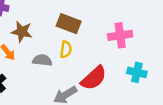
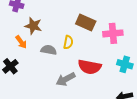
brown rectangle: (69, 24) -> (86, 22), moved
red semicircle: (94, 78) -> (90, 67), turned 50

